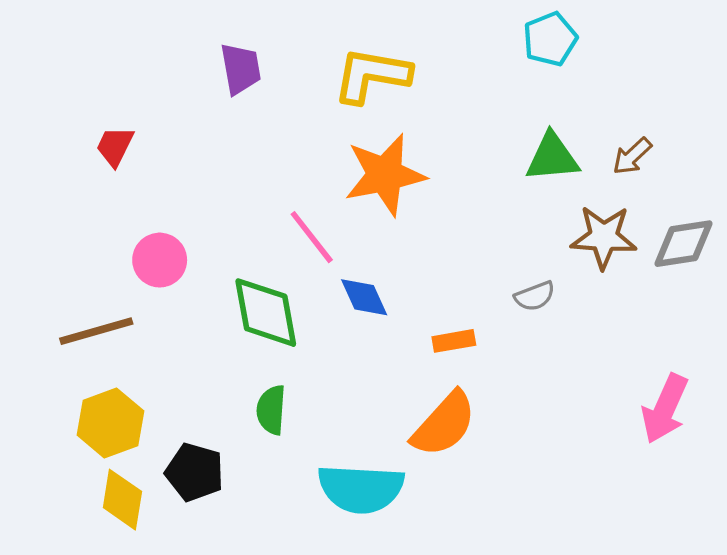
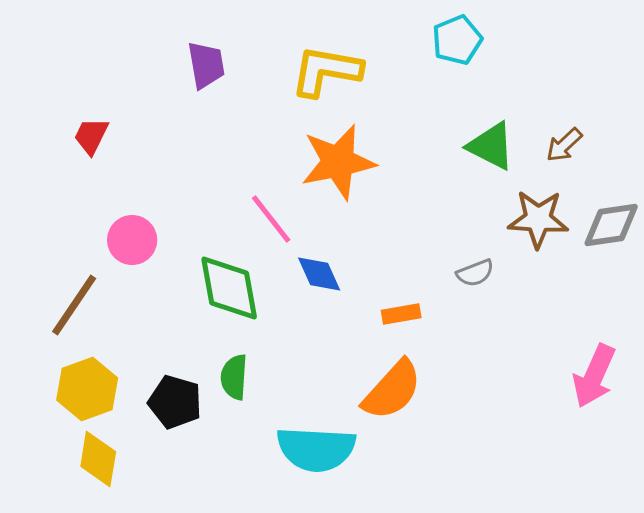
cyan pentagon: (550, 39) -> (457, 40), moved
green triangle: (552, 157) -> (491, 146), turned 32
brown line: (96, 331) -> (74, 305), turned -40
black pentagon: (195, 472) -> (175, 402), moved

